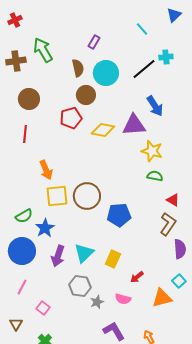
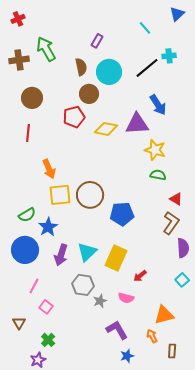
yellow rectangle: (113, 259) -> (116, 258), size x1.4
pink line: (22, 287) -> (34, 286), moved
orange triangle: (162, 298) -> (164, 315), moved

